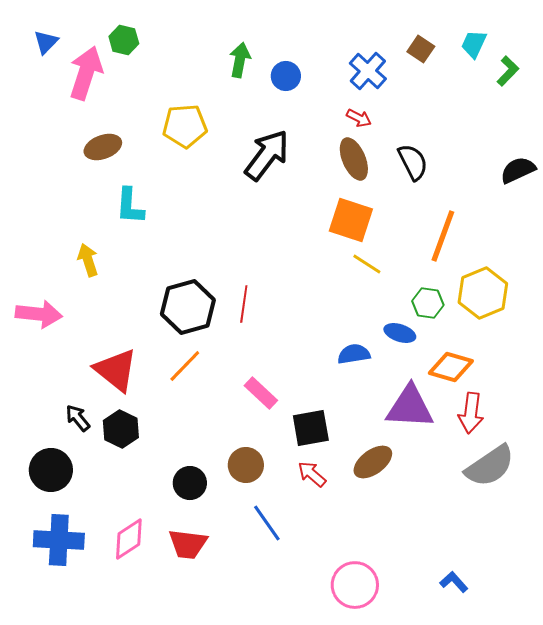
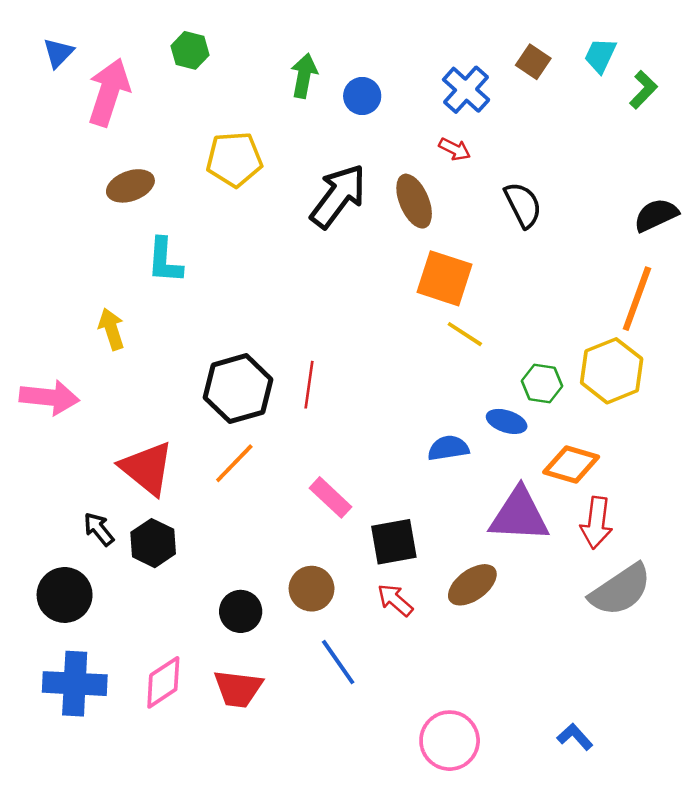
green hexagon: (124, 40) -> (190, 50), moved
brown ellipse: (354, 159) -> (414, 201), moved
orange line: (443, 236) -> (637, 299), moved

